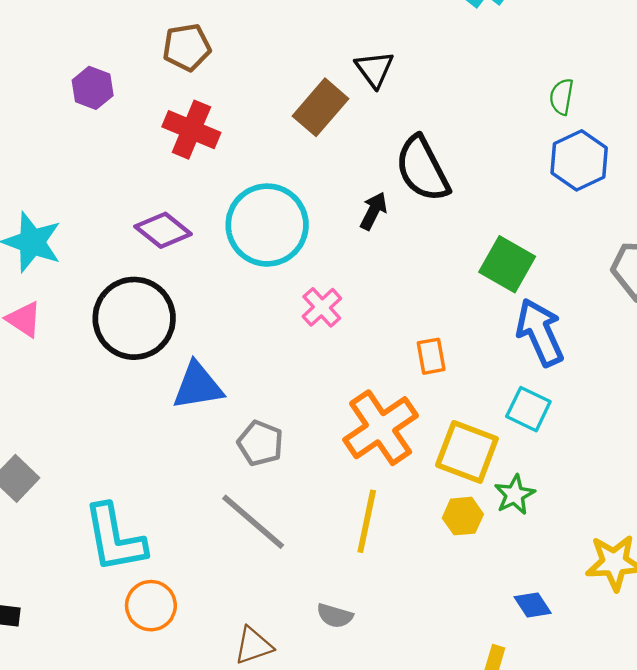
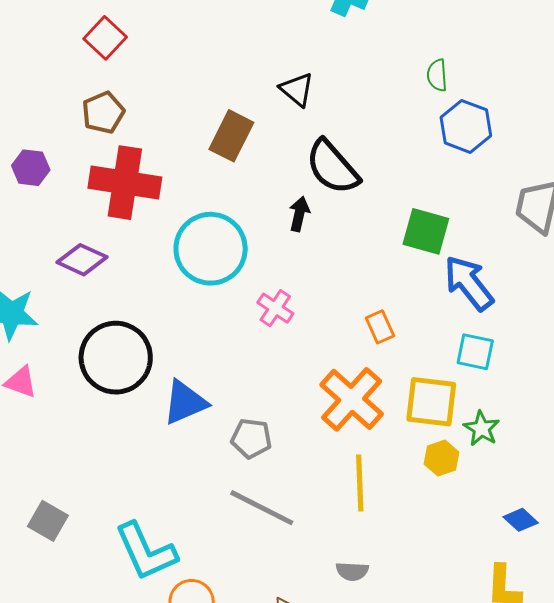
black triangle: (374, 69) -> (297, 89), moved
red cross: (191, 130) -> (125, 183), size x1.4
purple diamond: (163, 230) -> (82, 260), moved

